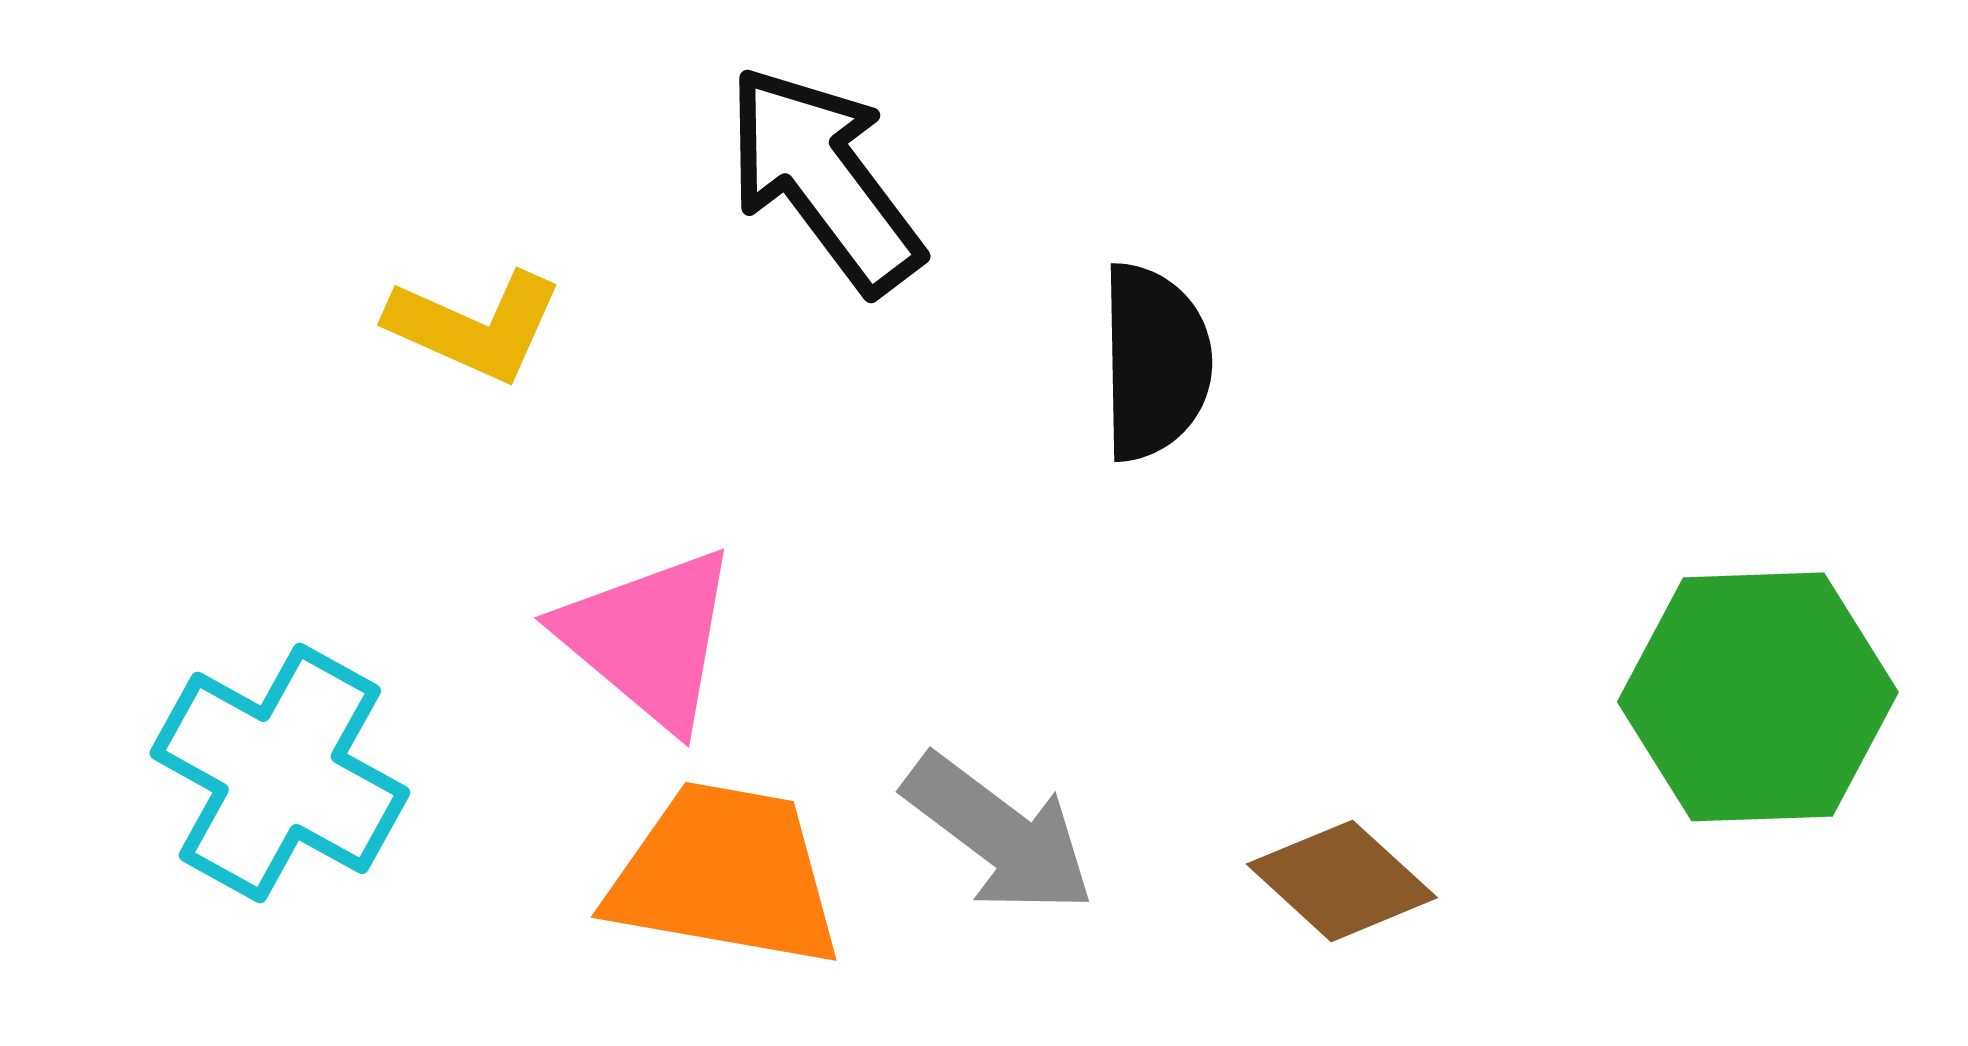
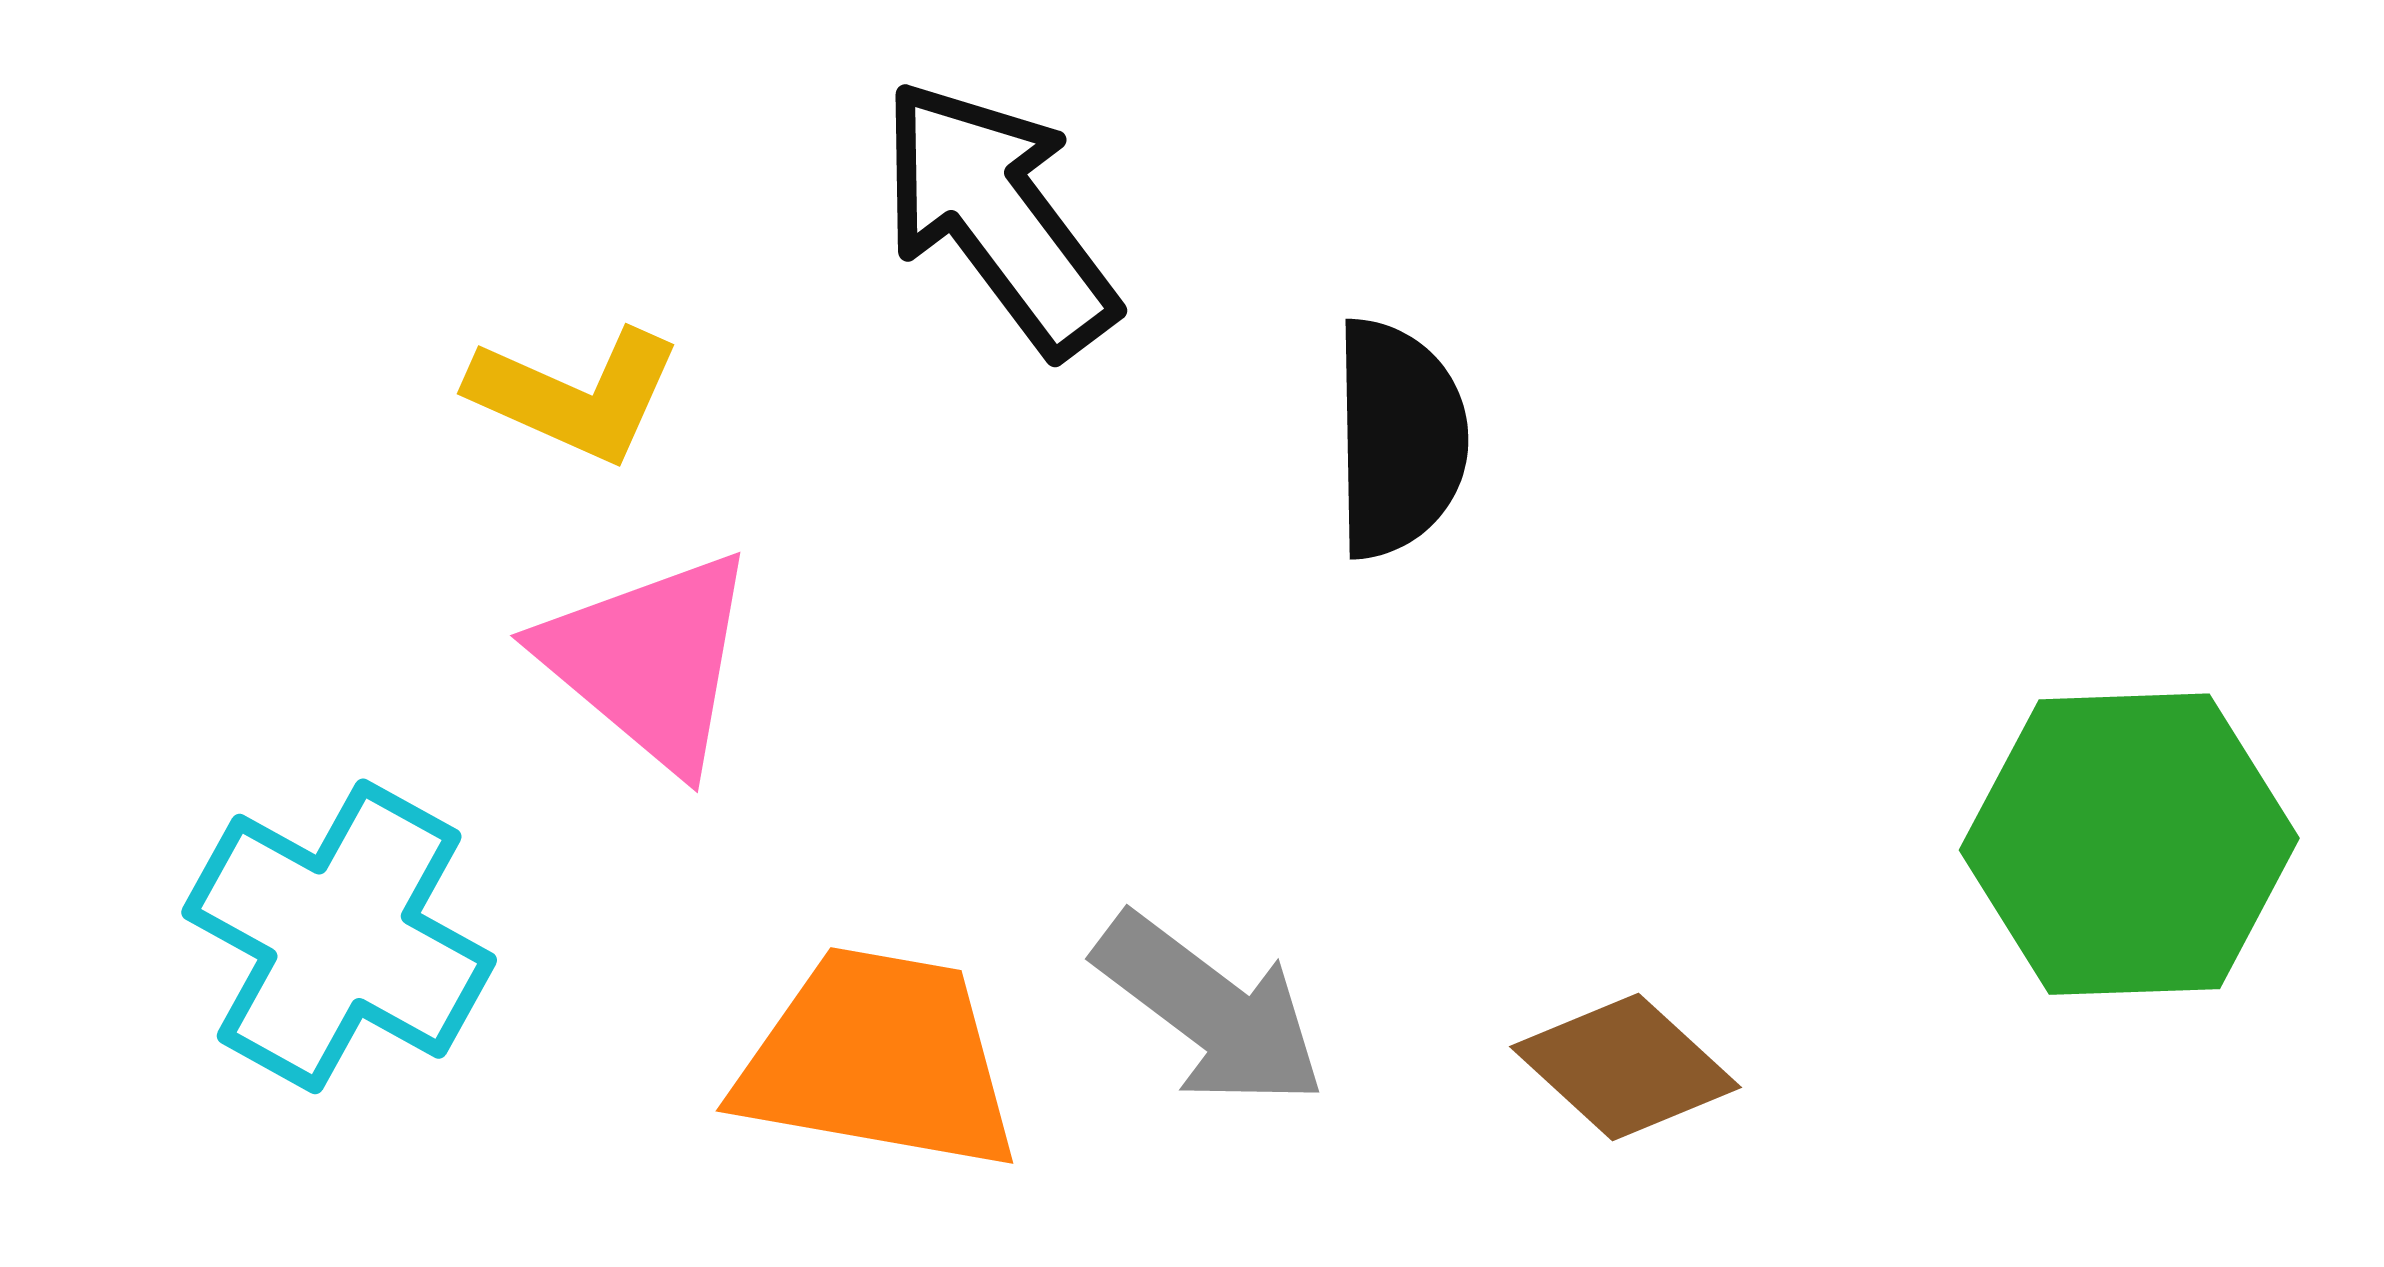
pink triangle: (649, 638) -> (649, 660), moved

